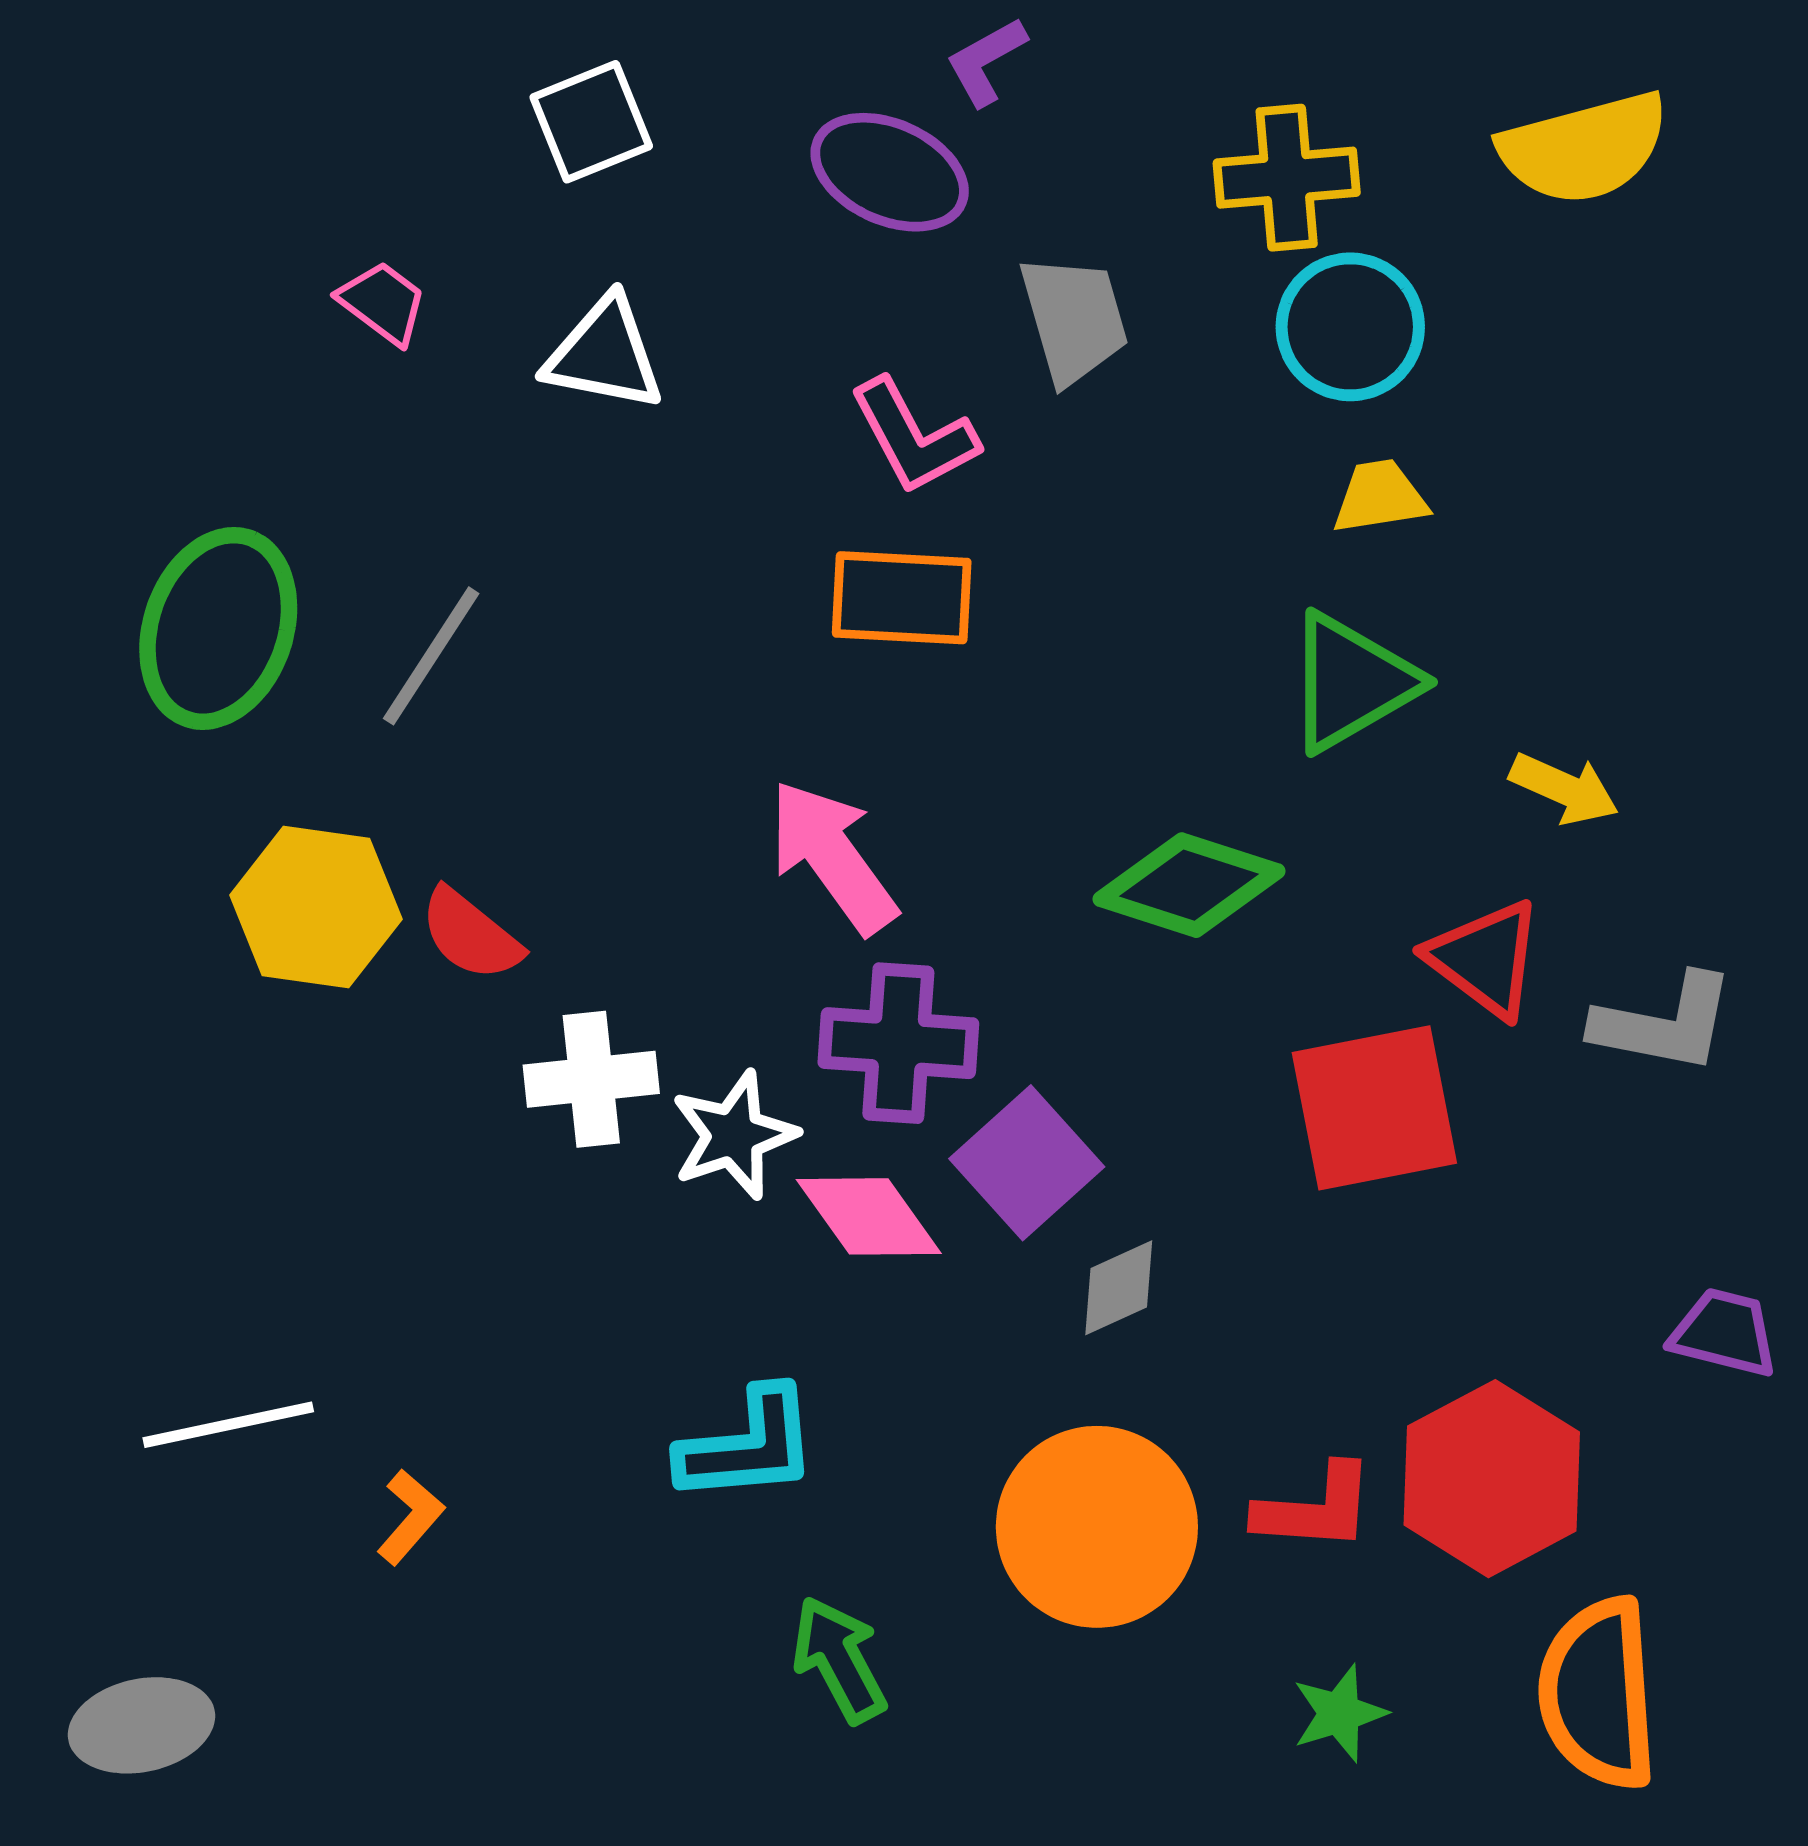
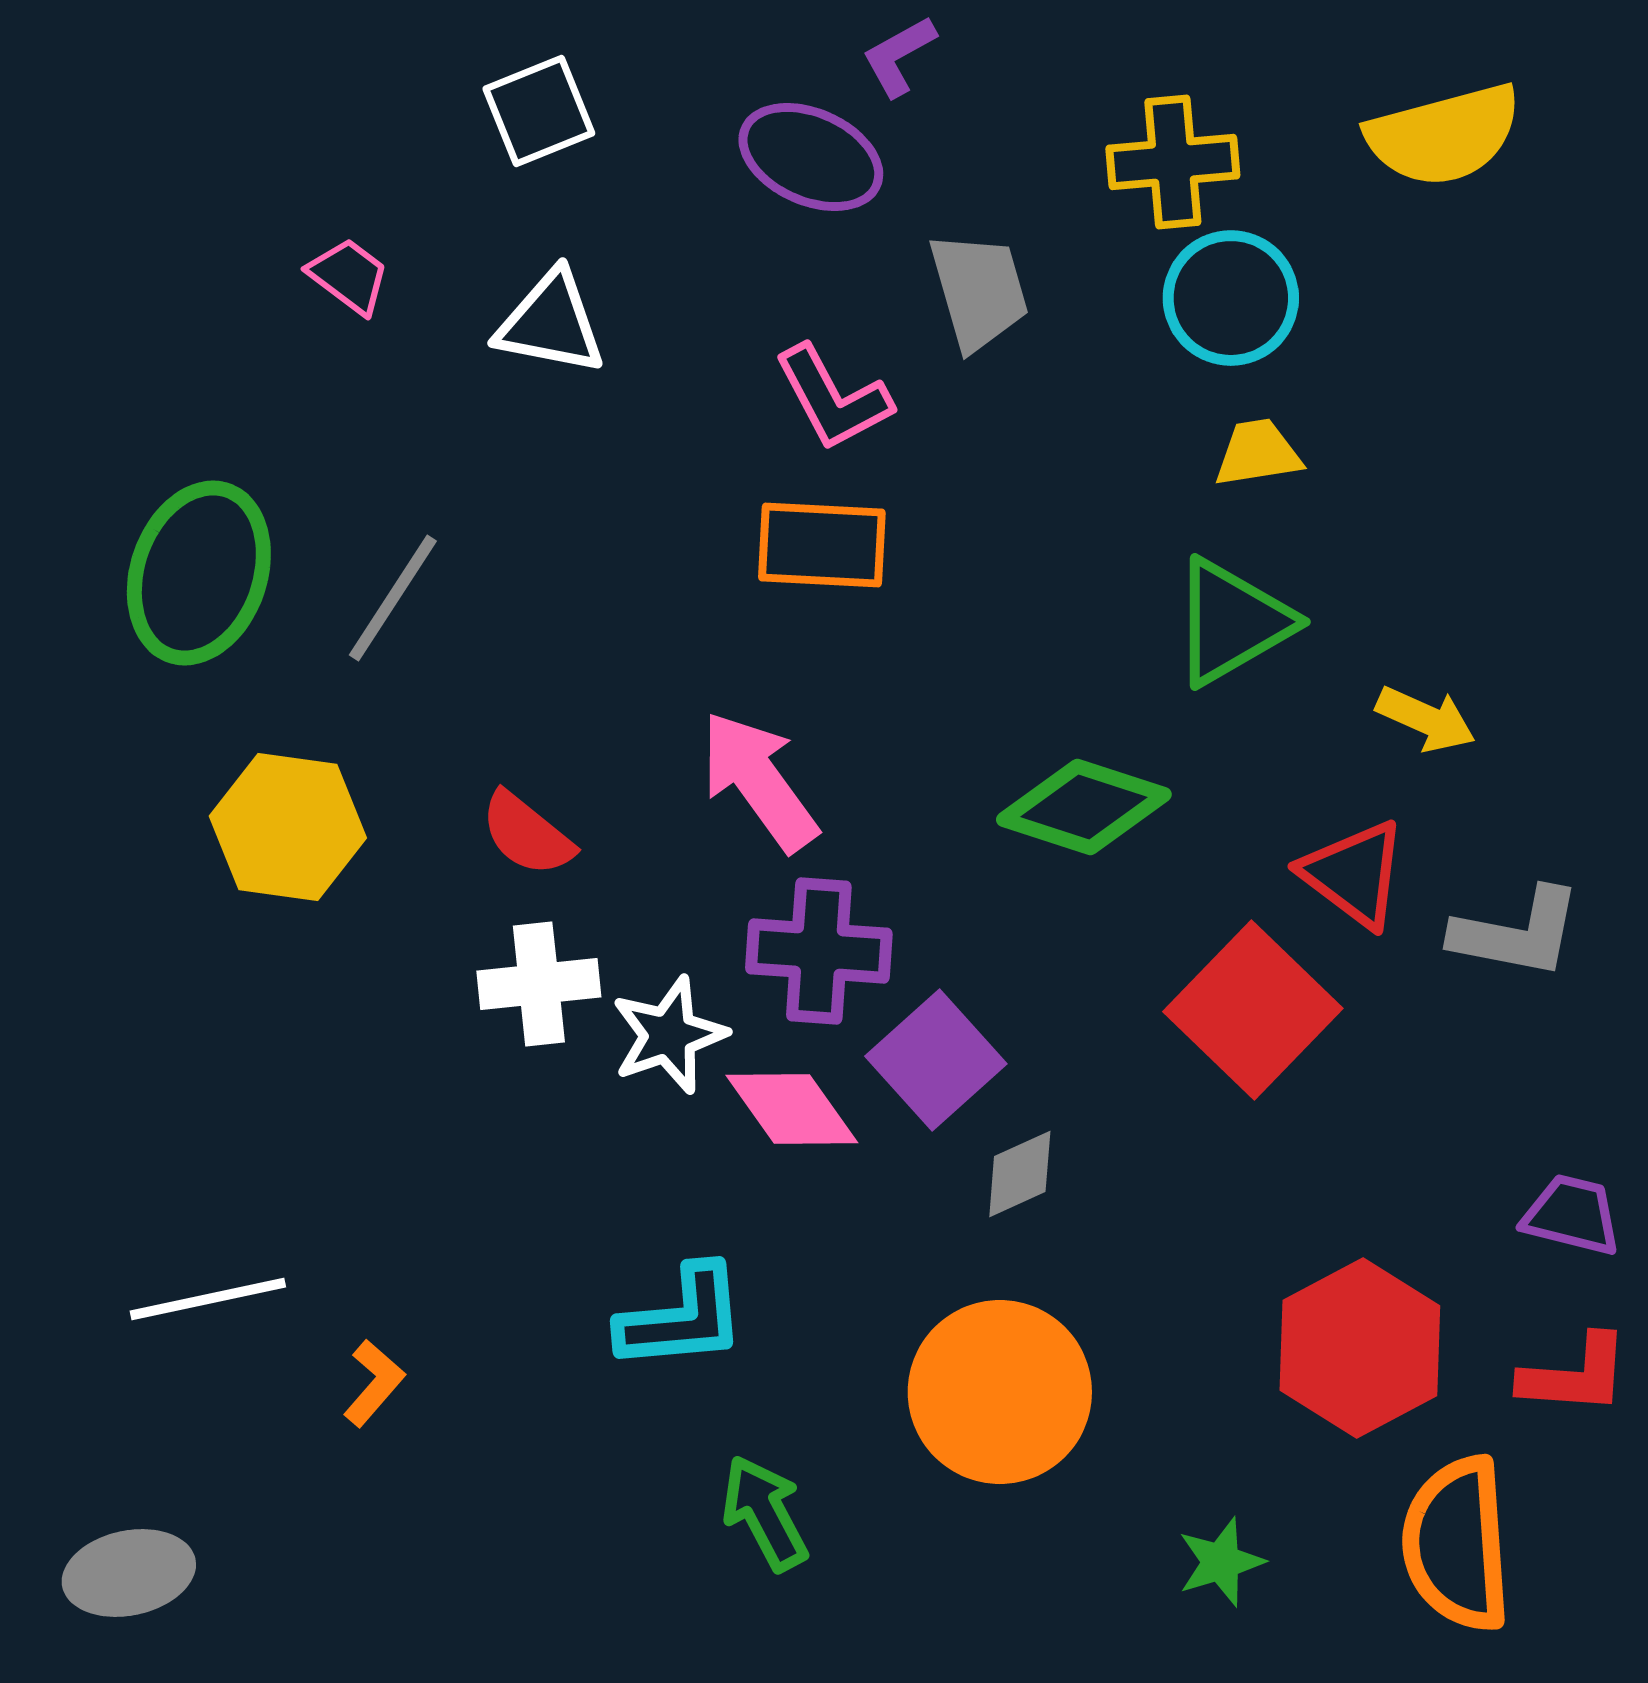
red semicircle: (471, 935) -> (527, 834), moved
red square: (1374, 1108) -> (1253, 1010), turned -35
red L-shape: (1315, 1508) -> (1575, 1375), moved

